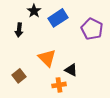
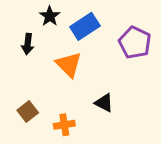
orange triangle: (47, 58) -> (69, 65), moved
orange cross: (59, 85) -> (64, 125), moved

